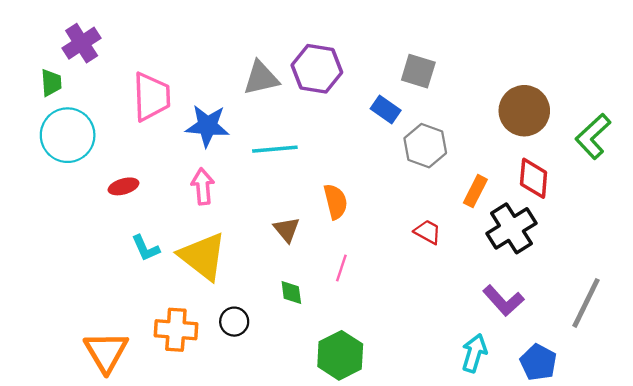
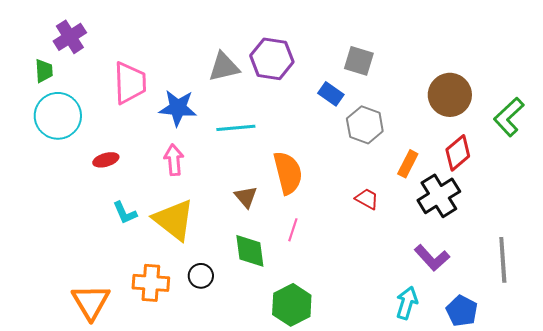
red diamond: (534, 178) -> (458, 153), turned 45
orange semicircle: (336, 202) -> (288, 173), size x1.4
green diamond: (291, 292) -> (250, 251), size x1.6
gray line: (586, 303) -> (503, 260), turned -30

